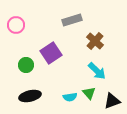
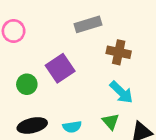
brown cross: (95, 41) -> (119, 52), turned -30
cyan semicircle: (70, 97) -> (72, 127), moved

